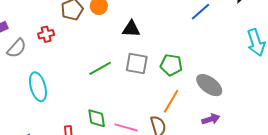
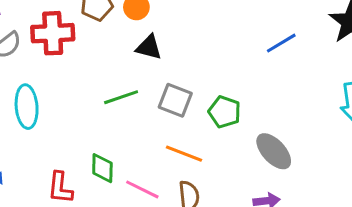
black triangle: (131, 29) -> (149, 47), moved
red cross: (46, 34) -> (53, 33), size x1.8
orange line: (171, 101) -> (184, 154), moved, turned 70

